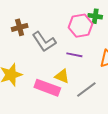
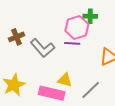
purple line: (74, 55) -> (72, 43), moved

